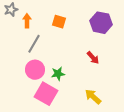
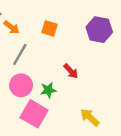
orange arrow: (27, 21) -> (12, 27), turned 128
red arrow: (93, 58) -> (71, 71), moved

